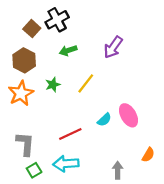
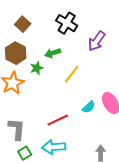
black cross: (57, 20) -> (67, 23), moved, turned -30
green arrow: (68, 51) -> (53, 53), moved
green star: (53, 85) -> (37, 68), moved

